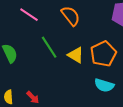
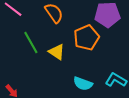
orange pentagon: (103, 54) -> (86, 38), moved

